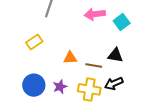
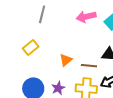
orange triangle: (70, 58) -> (66, 60), turned -32

